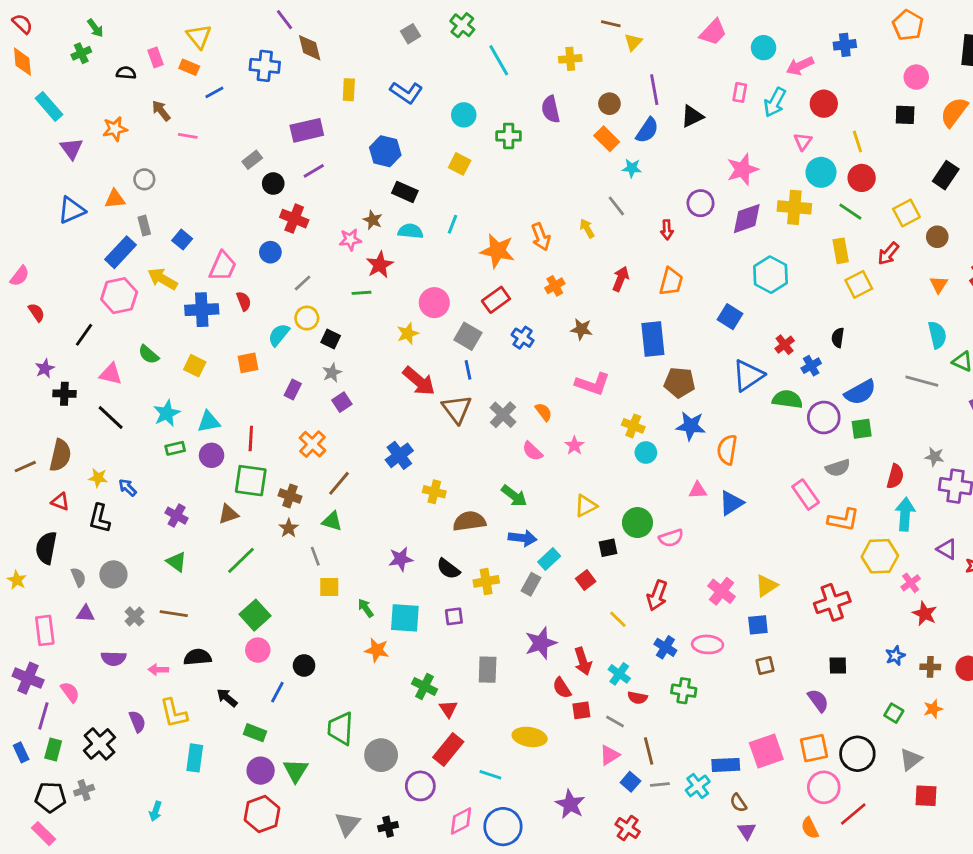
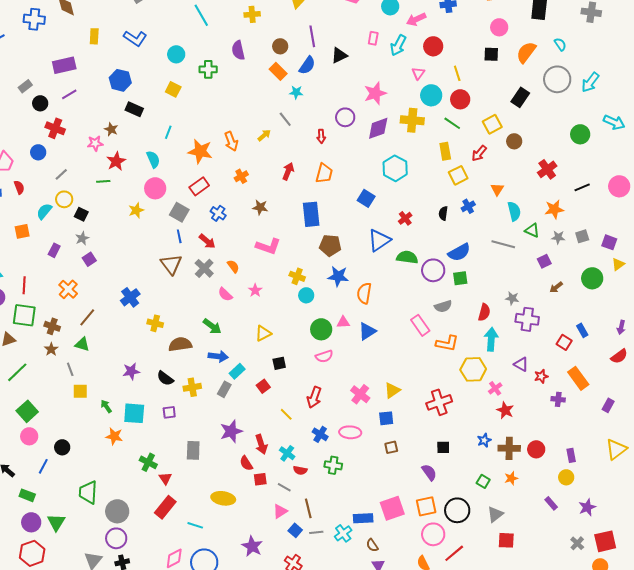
yellow arrow: (587, 228) -> (264, 135), turned 80
cyan semicircle: (410, 231) -> (153, 159), moved, turned 60
orange triangle: (939, 284) -> (497, 189), moved
blue cross: (811, 366) -> (468, 206), moved
red arrow: (419, 381) -> (207, 241), moved, size x0.7
green circle: (637, 523) -> (321, 329), moved
brown cross: (930, 667) -> (509, 448), size x1.5
purple circle: (420, 786) -> (116, 538), moved

